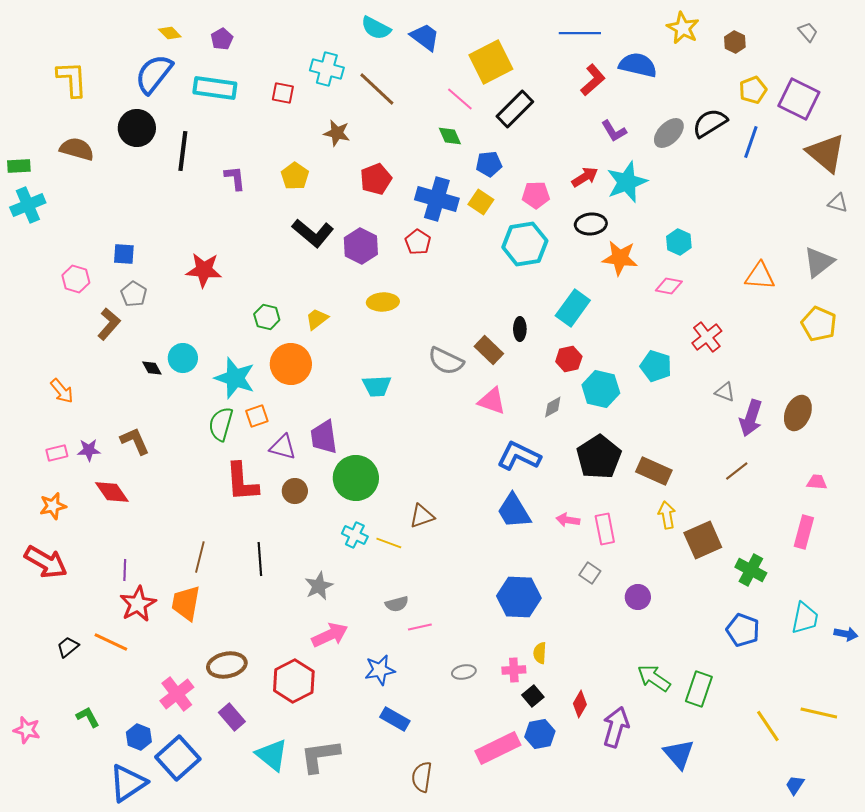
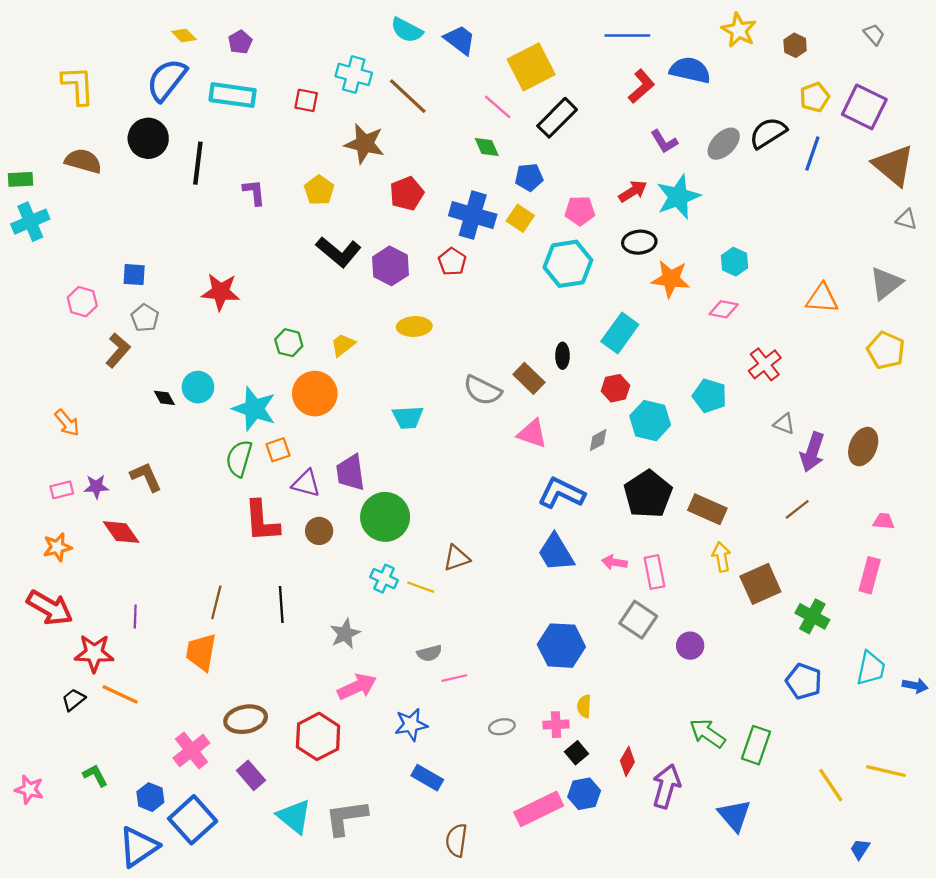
brown star: (337, 133) -> (365, 144), size x1.4
gray square: (590, 573) -> (638, 620), size x1.6
red star: (138, 604) -> (94, 653), moved, turned 30

